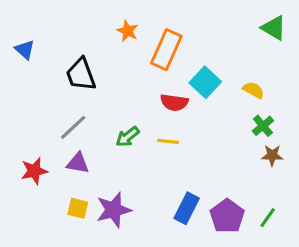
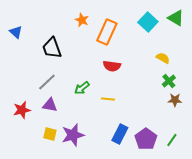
cyan square: (205, 82) -> (148, 22), moved
yellow line: (168, 141) -> (108, 99), moved

